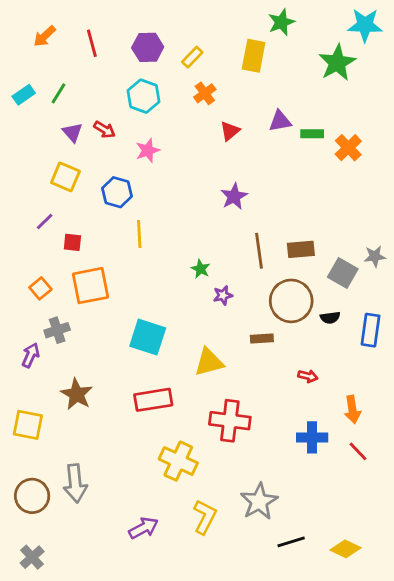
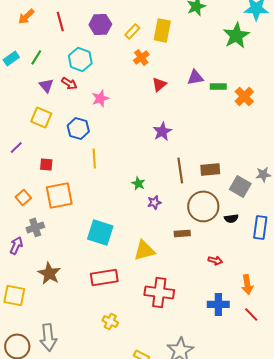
yellow rectangle: (254, 56) -> (162, 30), moved
cyan hexagon: (143, 96) -> (80, 59), moved
purple line: (45, 221) -> (16, 147), moved
yellow cross: (178, 461) -> (110, 321), moved, size x0.6

